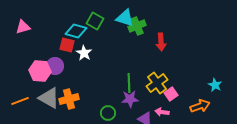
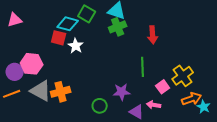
green cross: (137, 26) -> (118, 27), moved
purple circle: (55, 66) -> (15, 72), moved
green line: (129, 83) -> (143, 67), moved
yellow cross: (157, 83) -> (183, 76), moved
cyan star: (215, 85) -> (204, 107), moved

